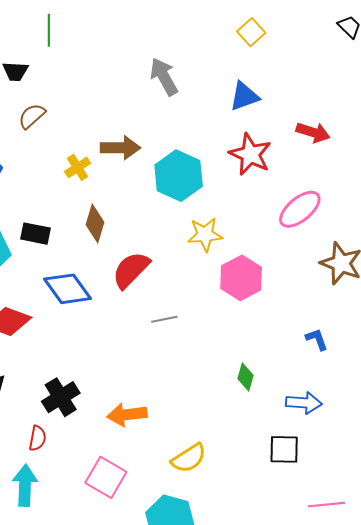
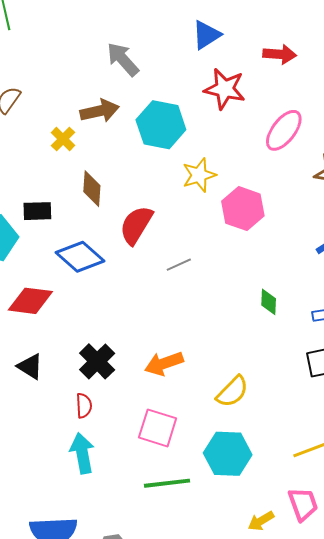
gray arrow: (164, 77) -> (123, 59), moved

